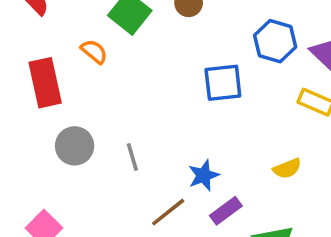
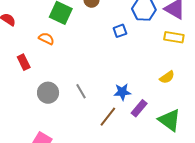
red rectangle: (45, 83) -> (24, 62), size x0.6
blue square: (223, 83) -> (120, 31), moved, size x0.6
blue star: (204, 175) -> (122, 92), turned 30

